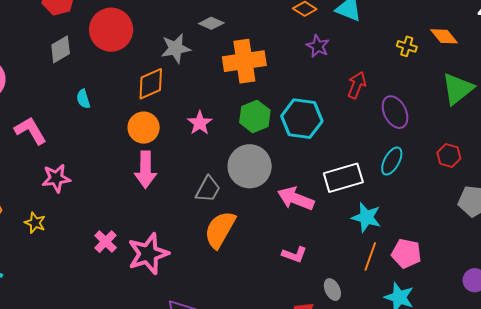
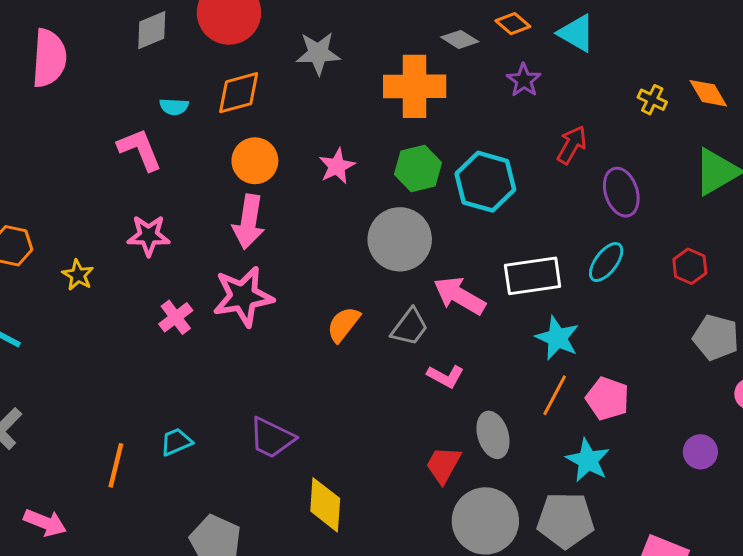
gray diamond: (211, 23) -> (460, 39), moved
orange diamond: (151, 84) -> (239, 93), moved
cyan semicircle: (83, 99) -> (174, 107), turned -78
pink L-shape: (30, 131) -> (140, 150), moved
pink star: (56, 178) -> (149, 235), moved
gray trapezoid: (208, 189) -> (410, 327), moved
orange semicircle: (220, 230) -> (343, 324), size x0.7
pink star: (148, 254) -> (243, 296), moved
gray ellipse: (332, 290) -> (493, 435), size x1.4

